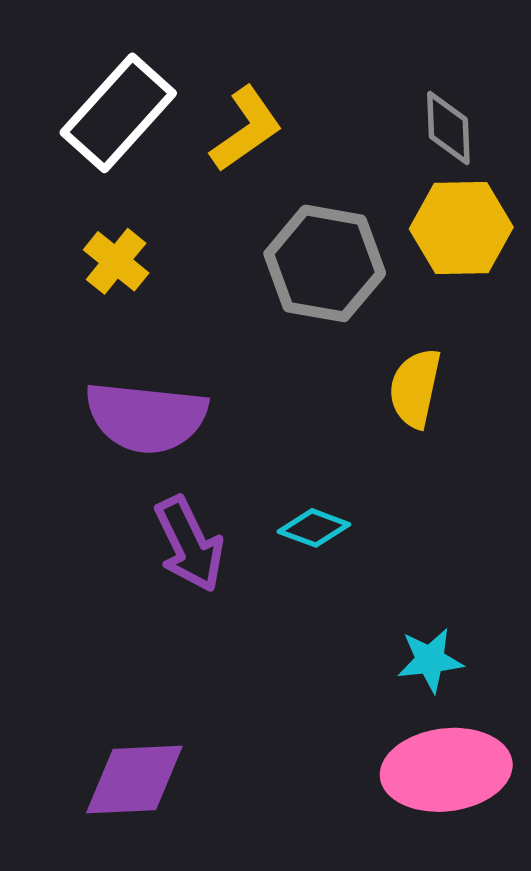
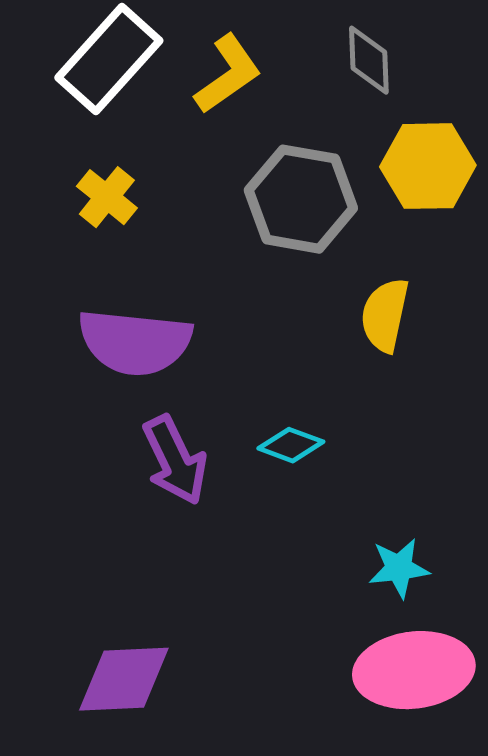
gray diamond: (448, 128) -> (369, 60), moved

